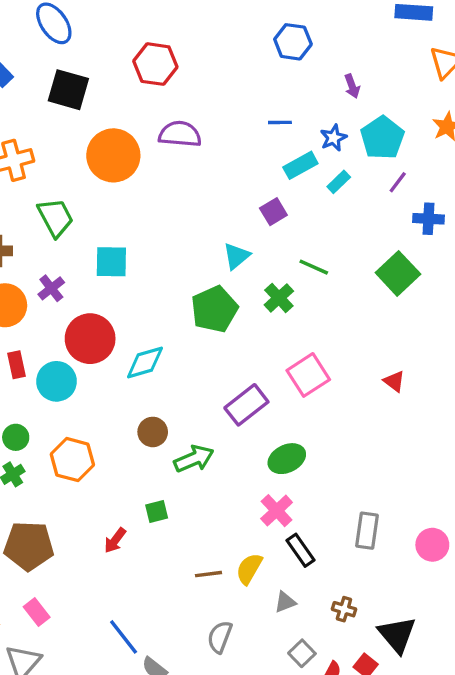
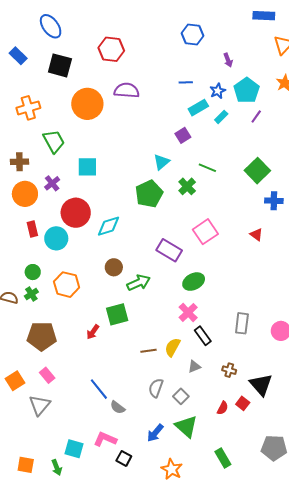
blue cross: (429, 219) -> (274, 201), moved
purple rectangle: (246, 405) -> (169, 250), turned 70
green square: (157, 511) -> (117, 314), size x1.6
gray square: (302, 653) -> (181, 396), moved

